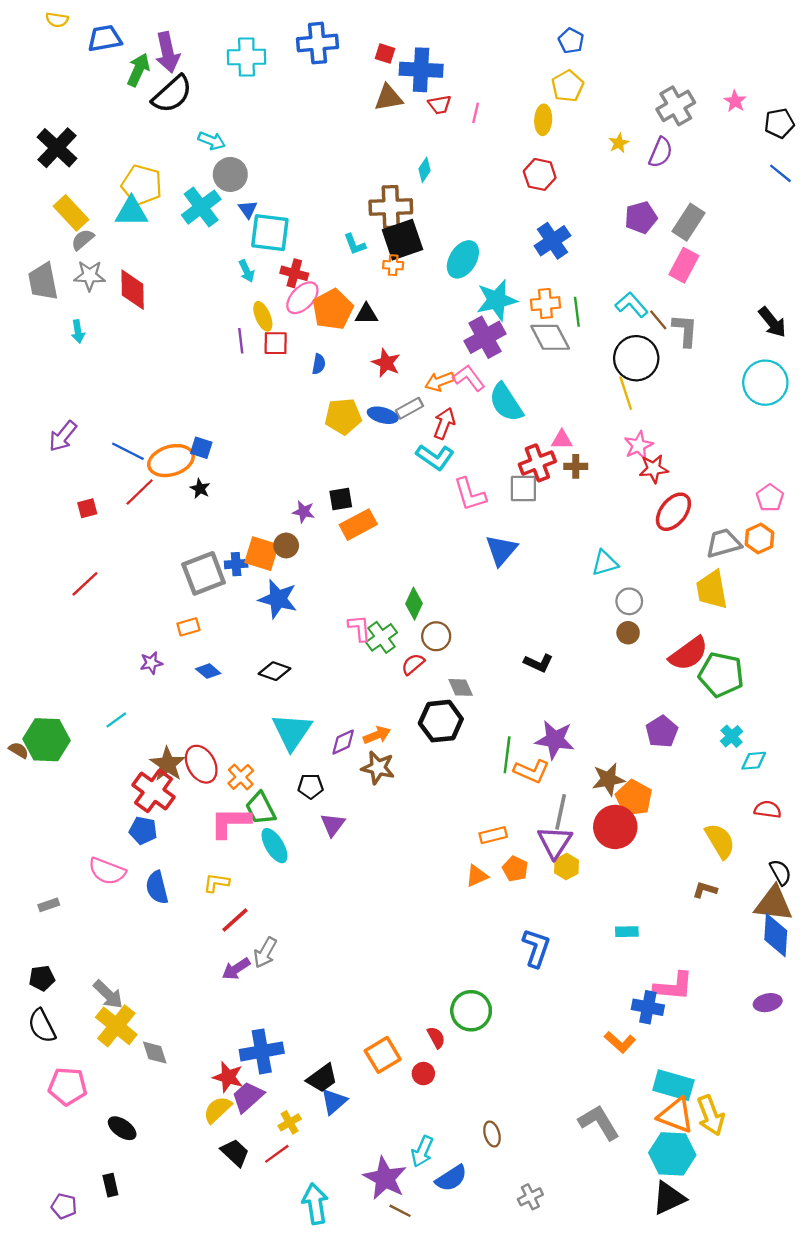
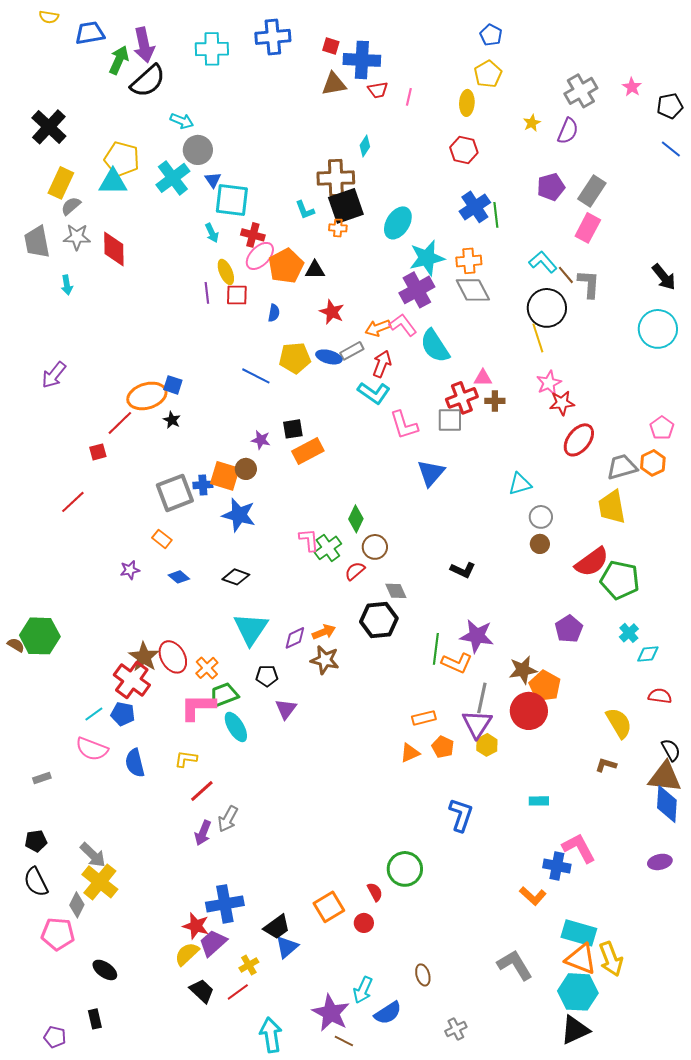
yellow rectangle: (71, 213) -> (61, 183), turned 68
green line: (577, 312) -> (496, 215), moved
blue line: (128, 451) -> (256, 376), moved
red square: (87, 508) -> (98, 452), moved
orange rectangle: (188, 627) -> (162, 539), turned 54
cyan line: (116, 720) -> (94, 714), moved
green trapezoid: (261, 808) -> (224, 695), turned 96
purple arrow: (236, 969) -> (203, 833), turned -35
pink L-shape: (673, 986) -> (579, 848), turned -123
gray diamond: (155, 1053) -> (77, 905), moved, turned 45

